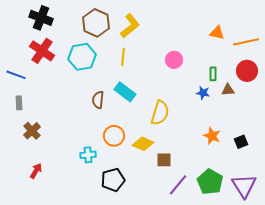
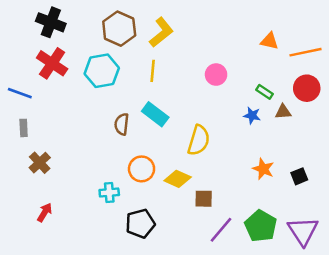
green rectangle: (213, 74) -> (264, 92), turned -56

